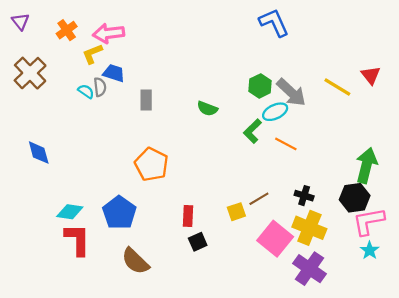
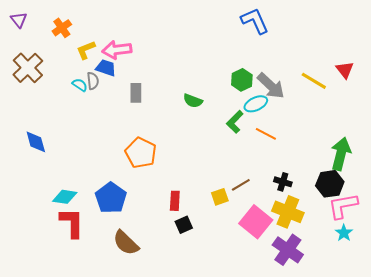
pink arrow: (109, 33) -> (117, 50), moved

